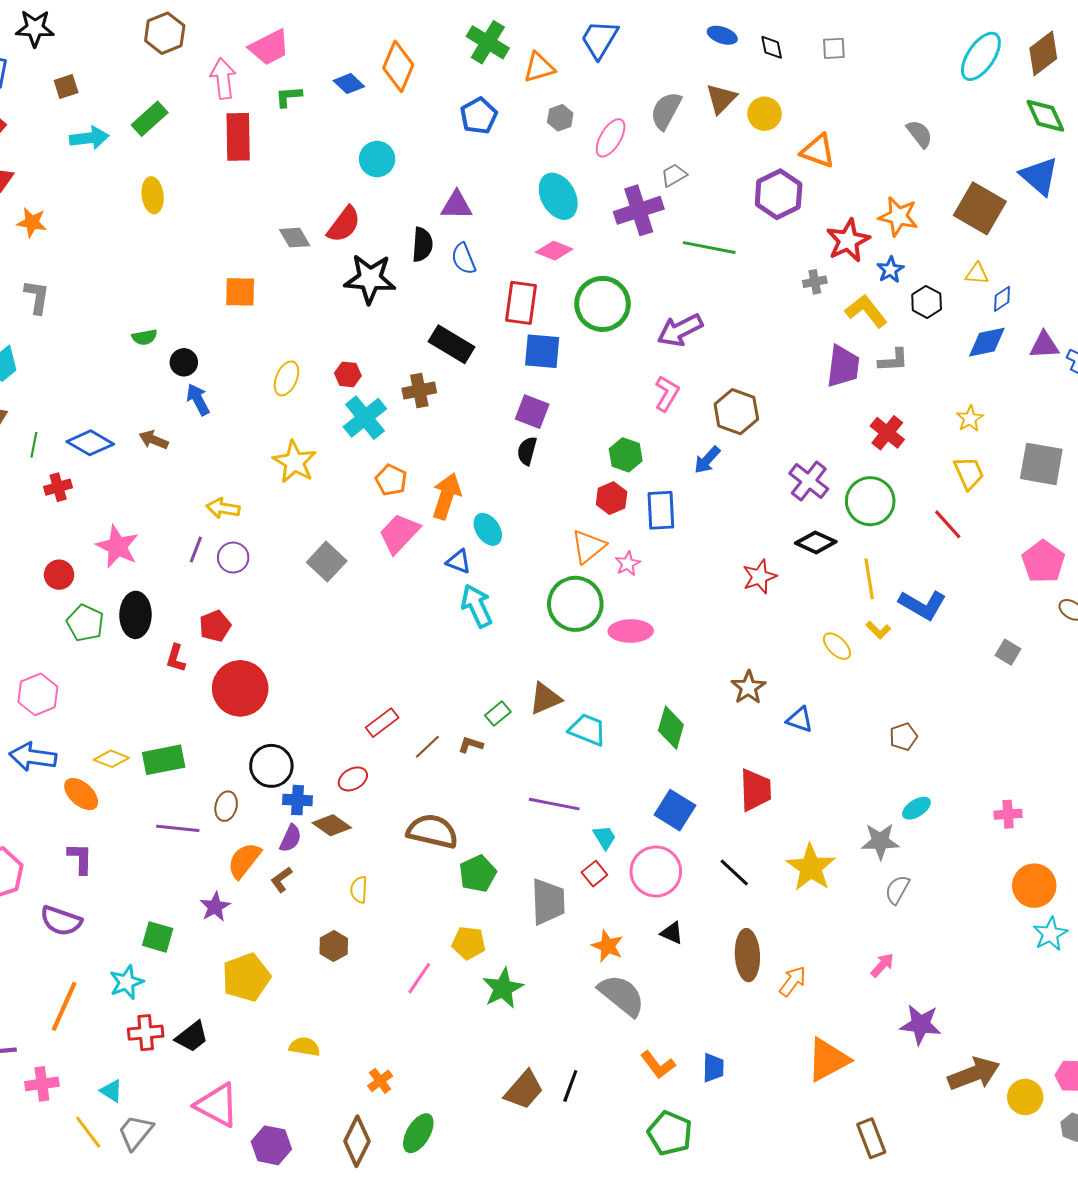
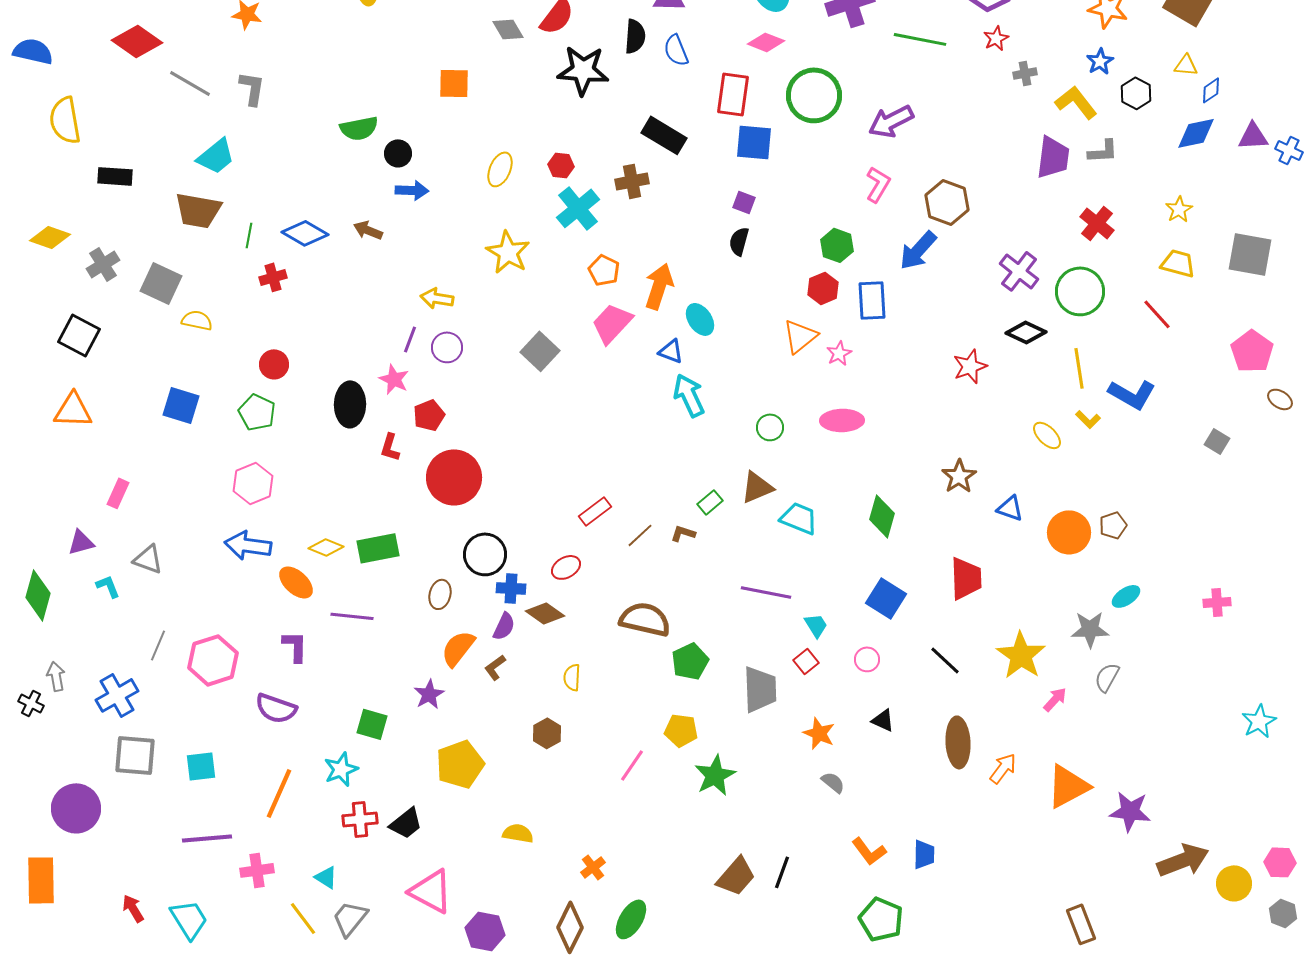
red star: (848, 241) -> (996, 38), moved, size x0.6
green semicircle: (145, 337) -> (359, 128), size x1.5
blue arrow: (198, 400) -> (412, 190), turned 120
purple square: (532, 412) -> (744, 202), size x0.7
blue arrow: (707, 460) -> (918, 250), size x1.4
yellow trapezoid: (969, 473) -> (1178, 263), turned -51
pink star: (117, 546) -> (394, 379), moved, size x0.7
green circle: (575, 604) -> (770, 427), moved, size x0.5
green pentagon: (85, 623) -> (257, 412), moved
purple line: (178, 828) -> (352, 616), moved
pink circle: (656, 872) -> (867, 659), size x0.5
orange circle: (1034, 886) -> (1069, 532), moved
pink arrow: (882, 965) -> (1055, 699), moved
gray semicircle: (622, 995) -> (833, 782), size x0.5
orange triangle: (828, 1060) -> (1068, 786), moved

